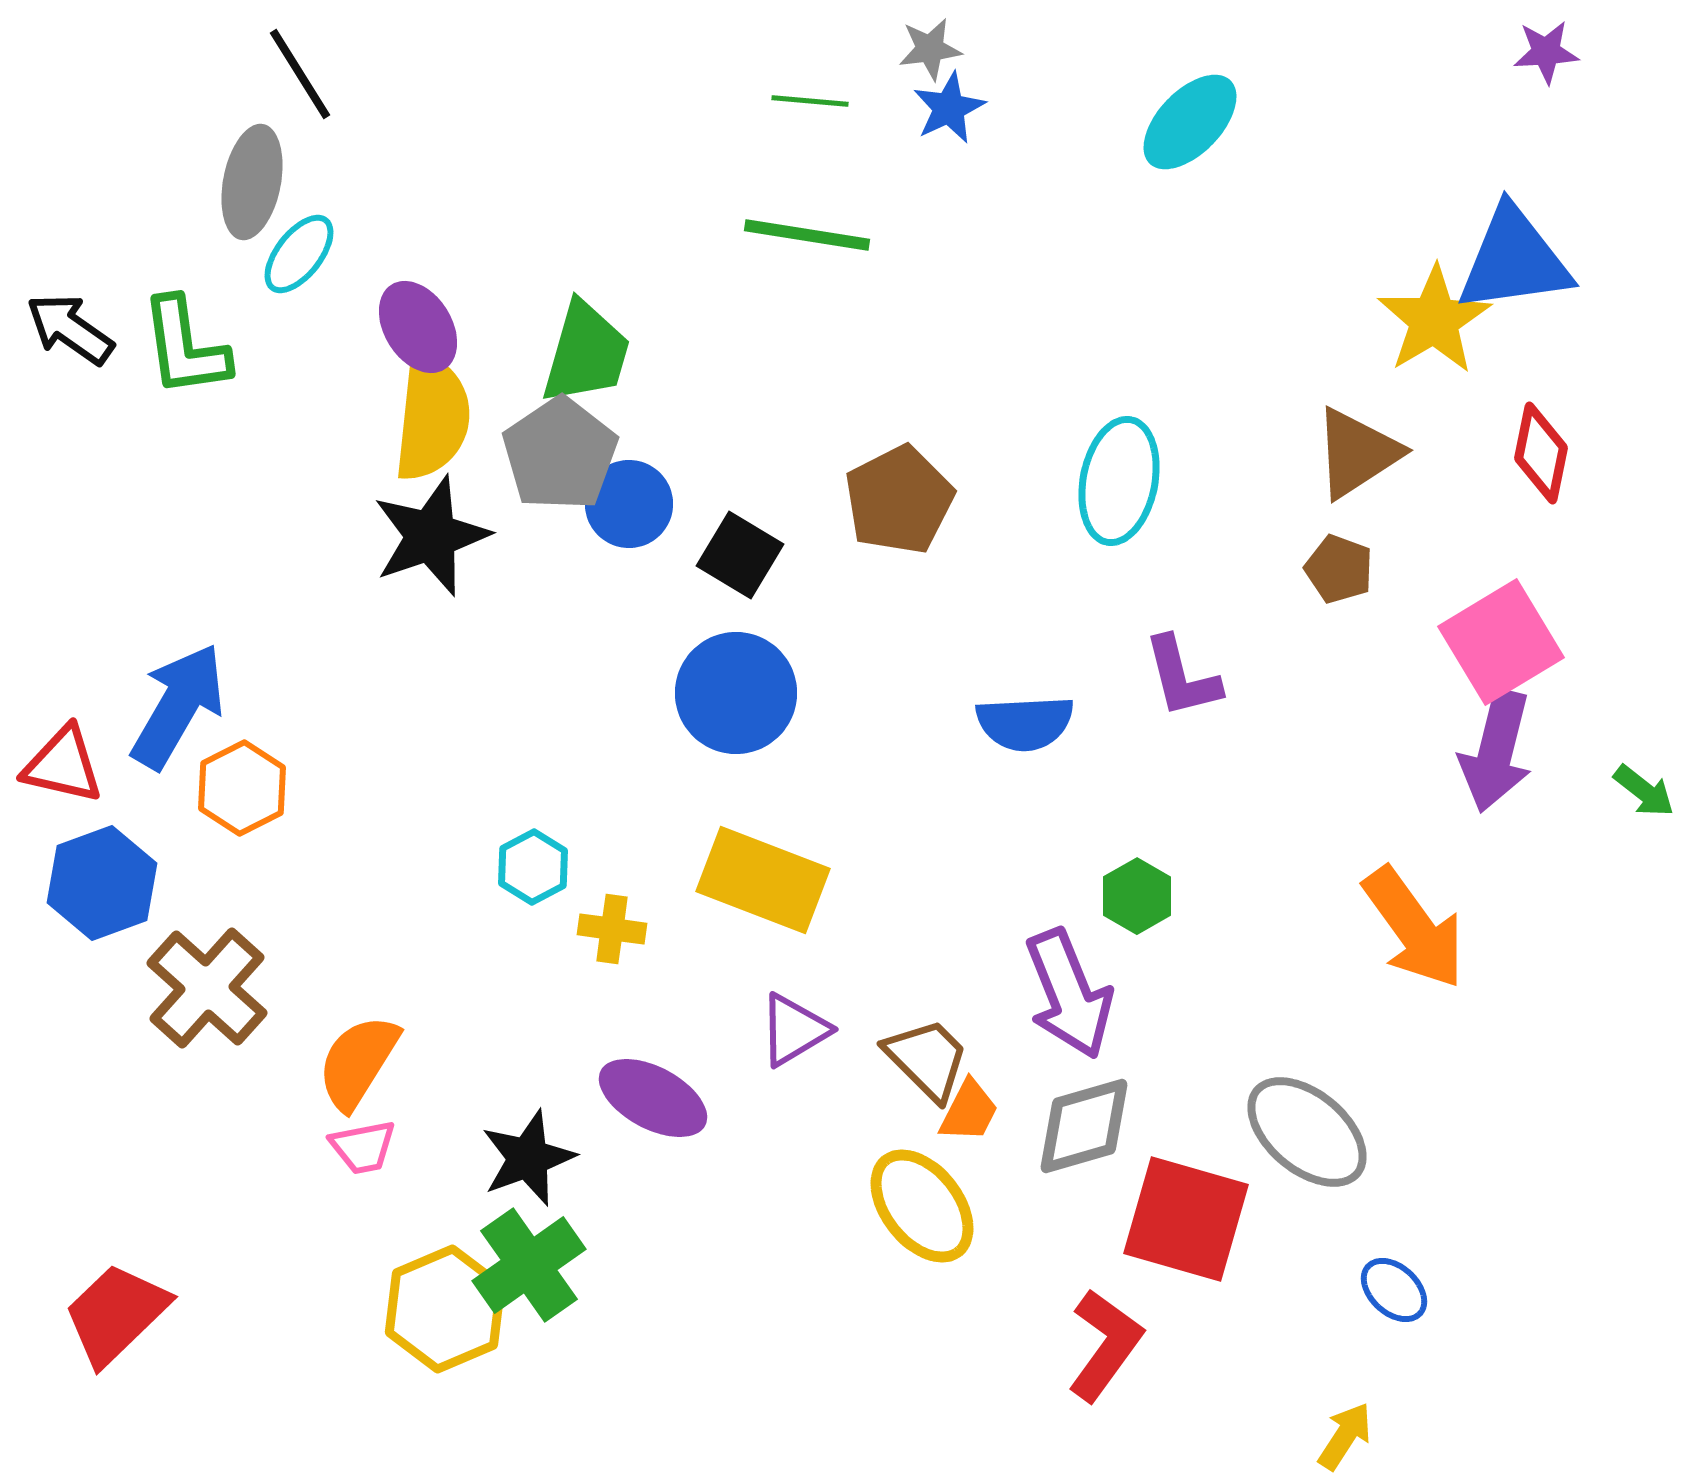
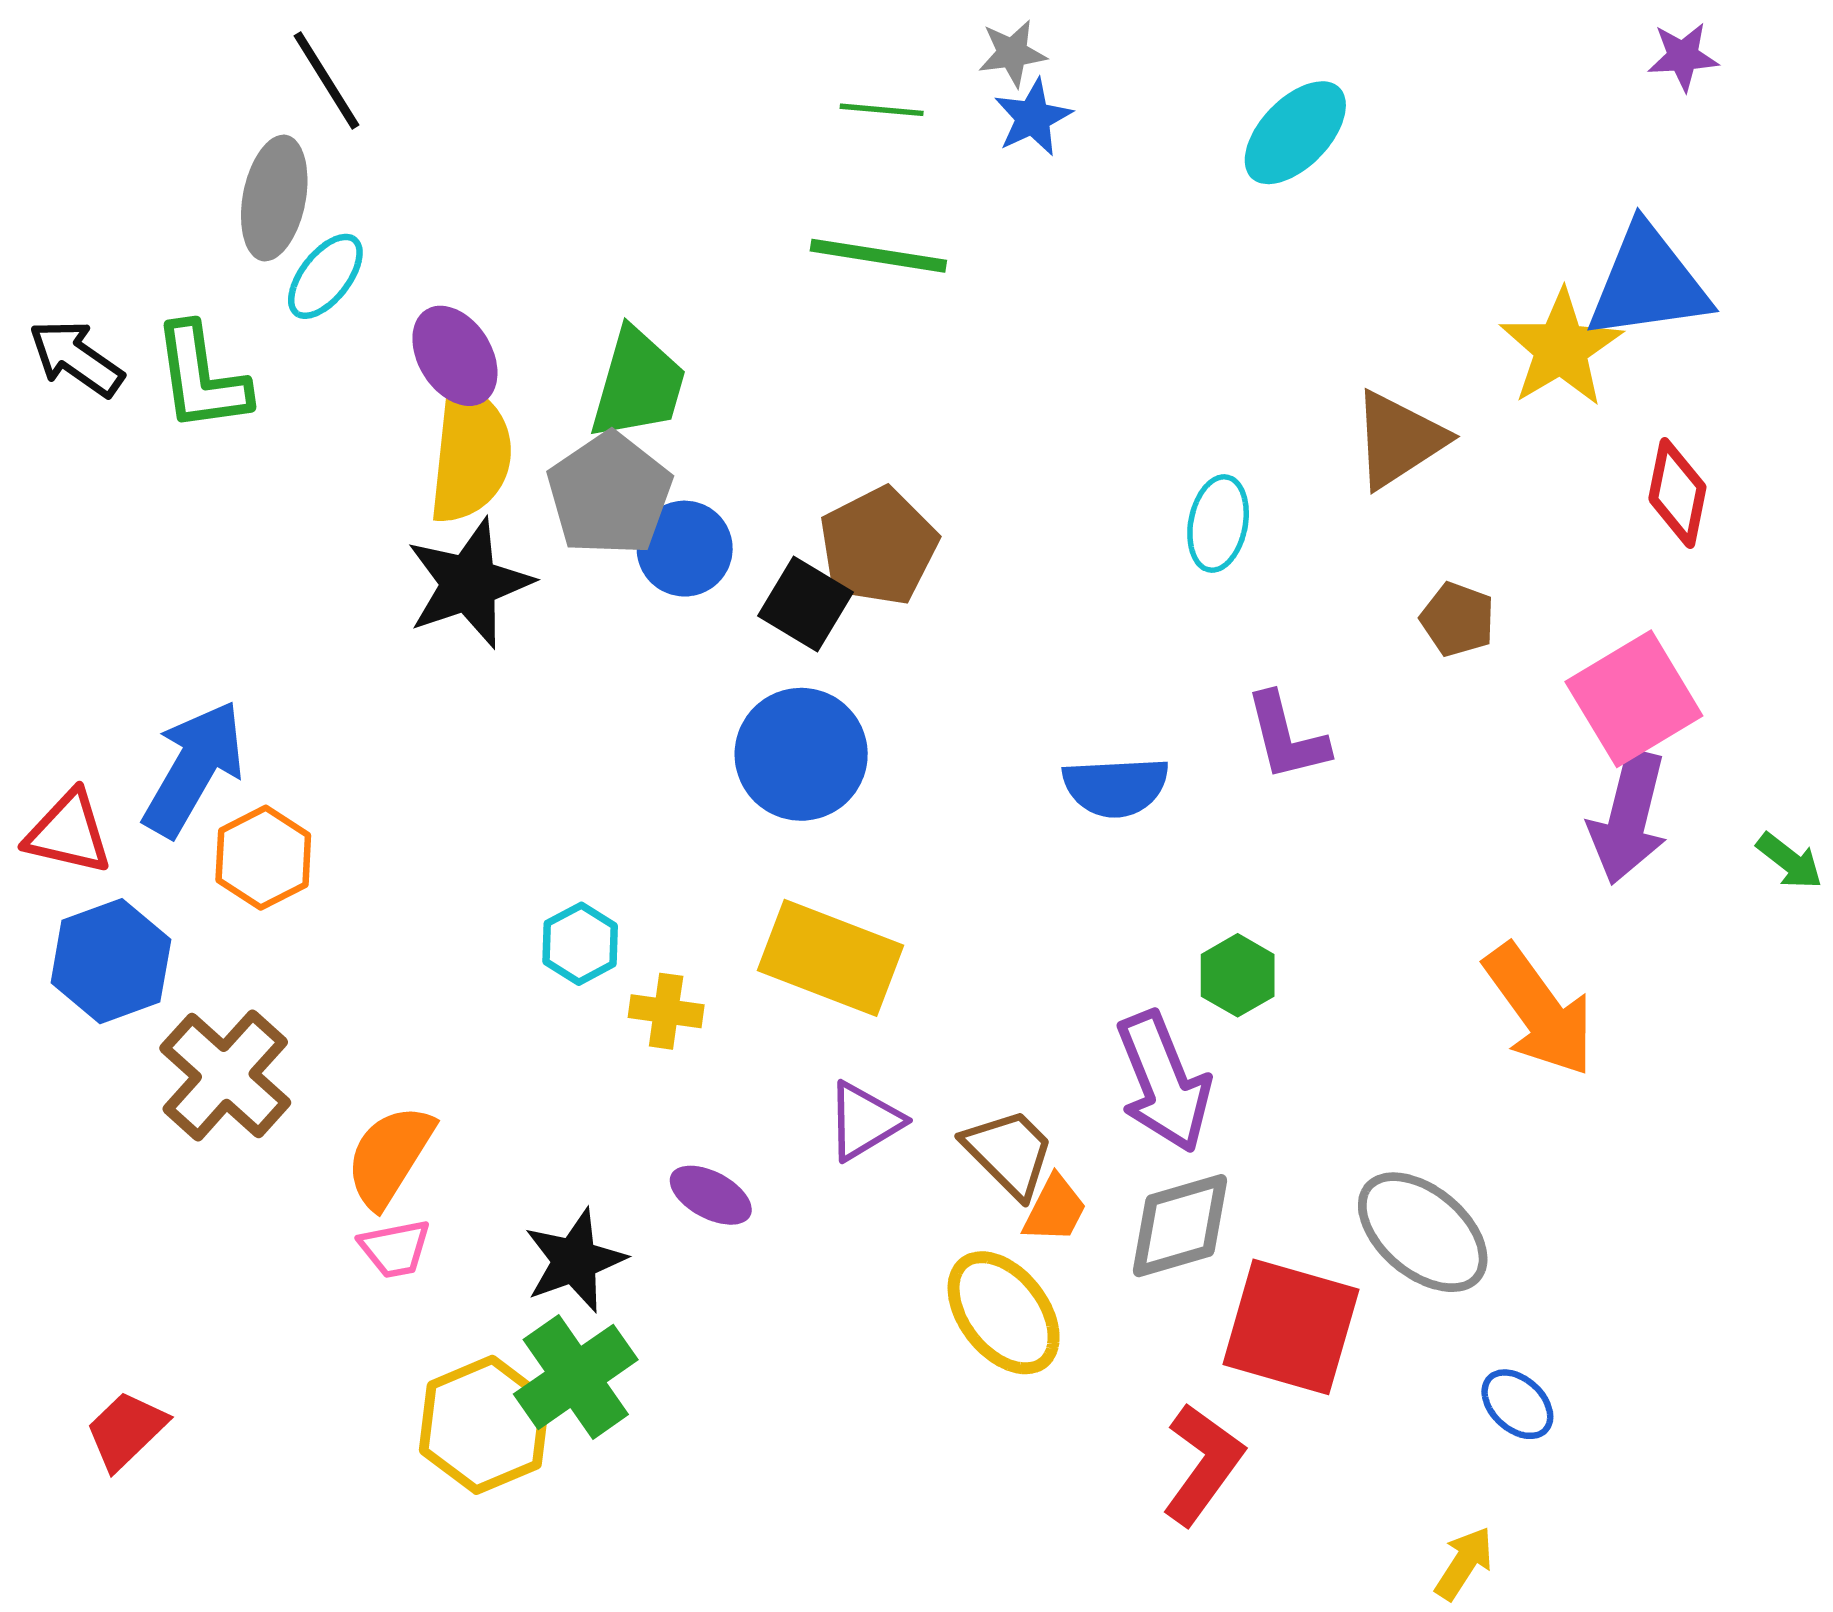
brown triangle: (1357, 453) -> (1399, 440), moved
cyan ellipse: (1119, 481) -> (1218, 524), size x0.7
brown pentagon: (899, 500) -> (878, 546), moved
purple ellipse: (653, 1098) -> (711, 1195), size x0.7
red trapezoid: (116, 1314) -> (126, 1430), size x0.7

